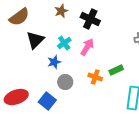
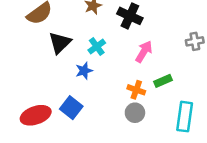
pink arrow: (87, 47) -> (144, 52), moved
gray circle: (65, 82) -> (135, 113), moved
blue square: (47, 101) -> (71, 108), moved

